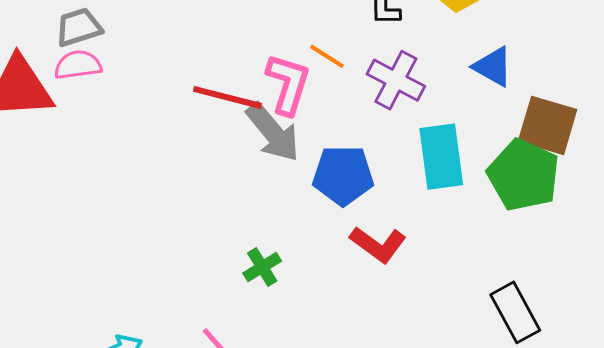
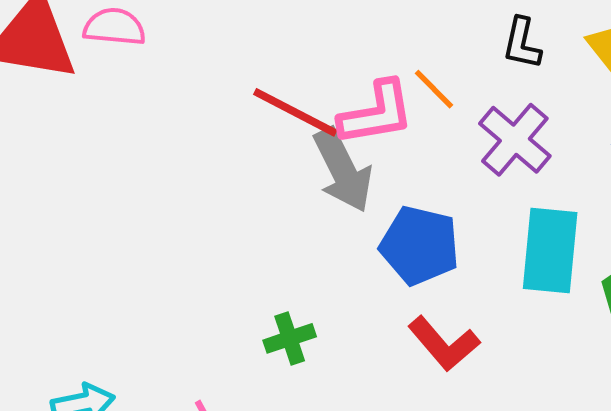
pink L-shape: (288, 84) -> (376, 113), turned 50

